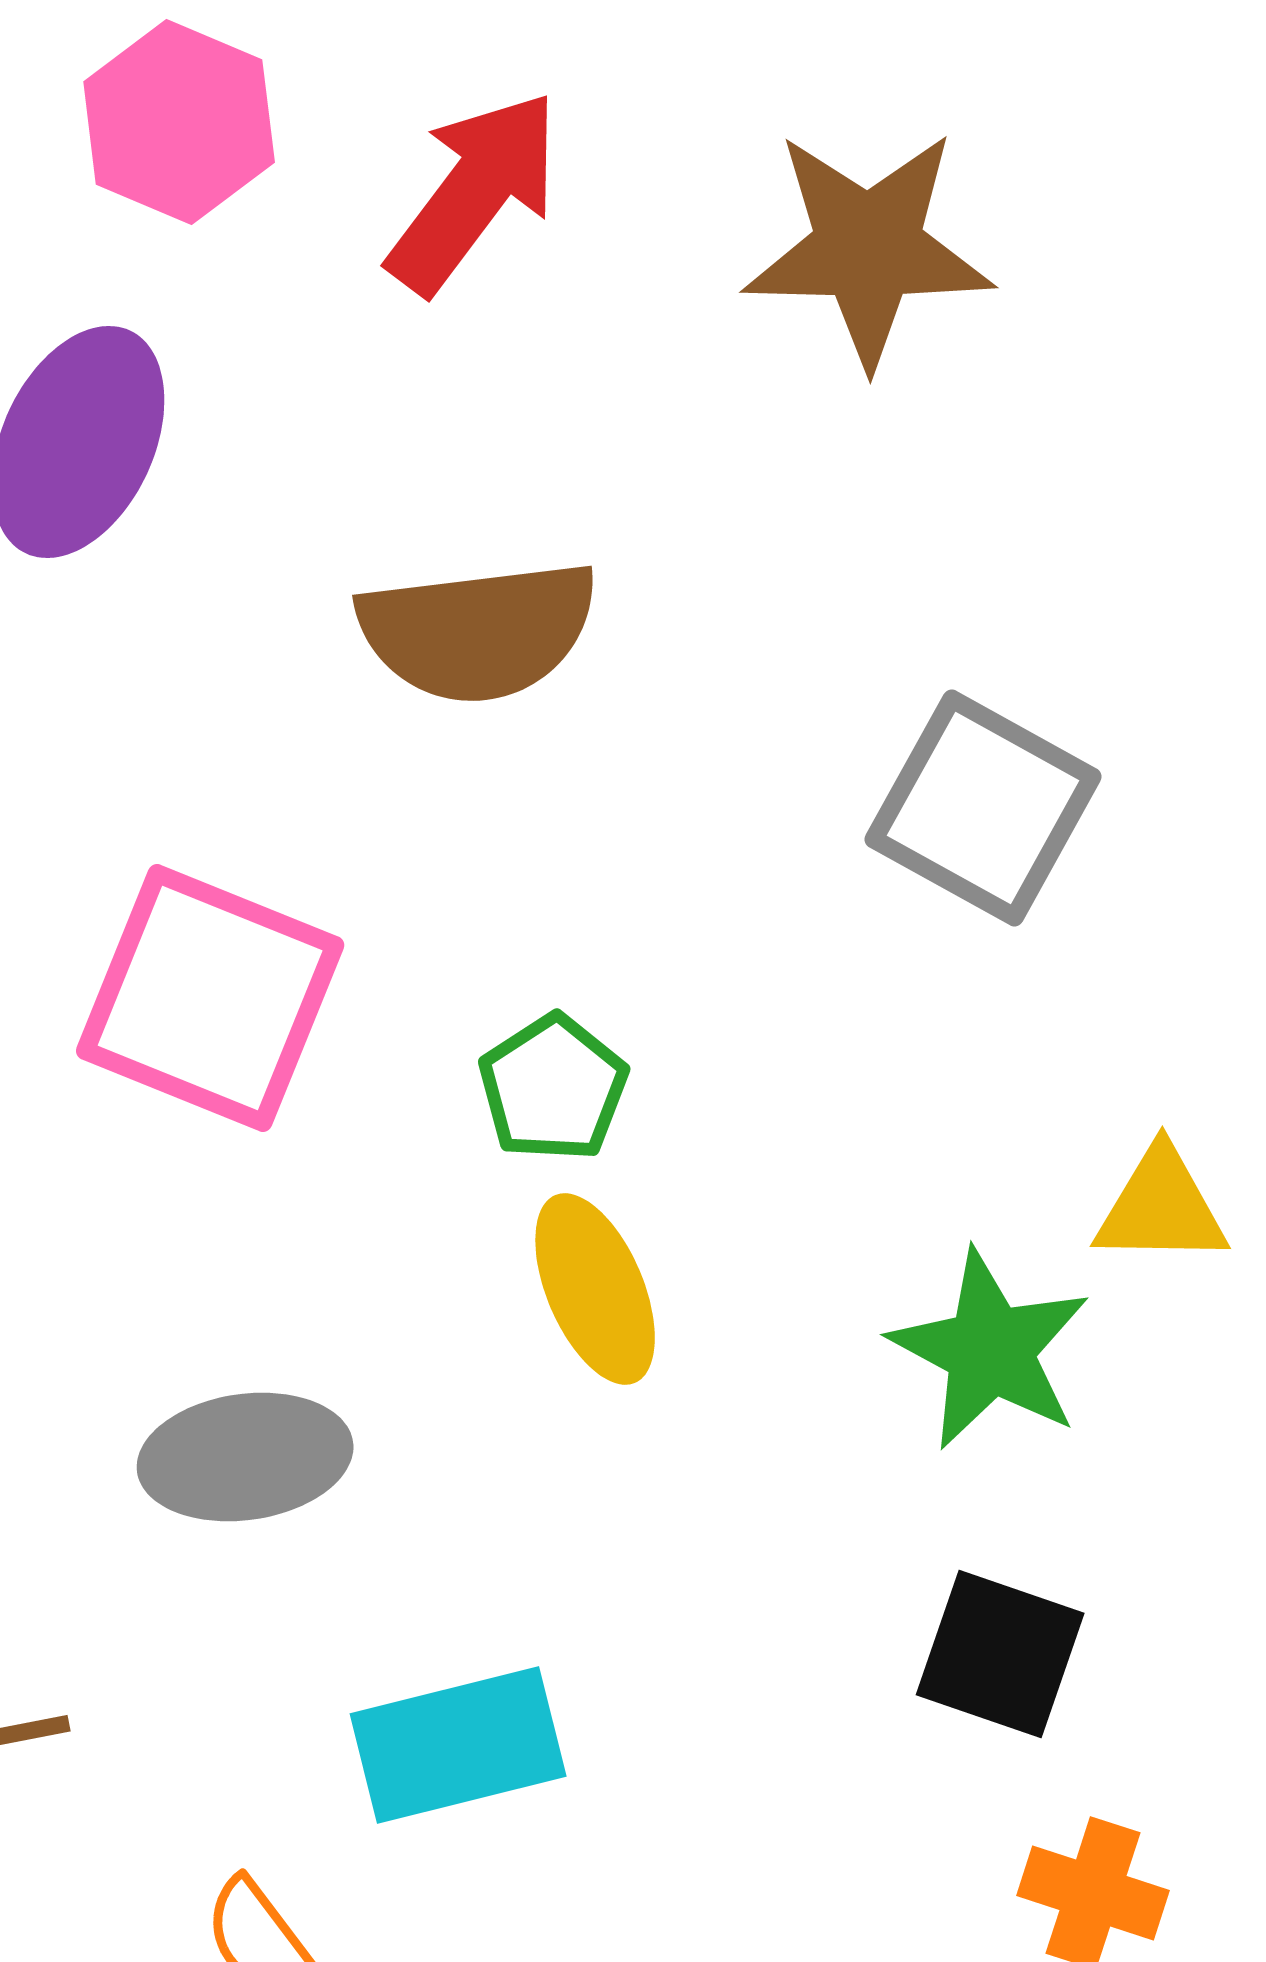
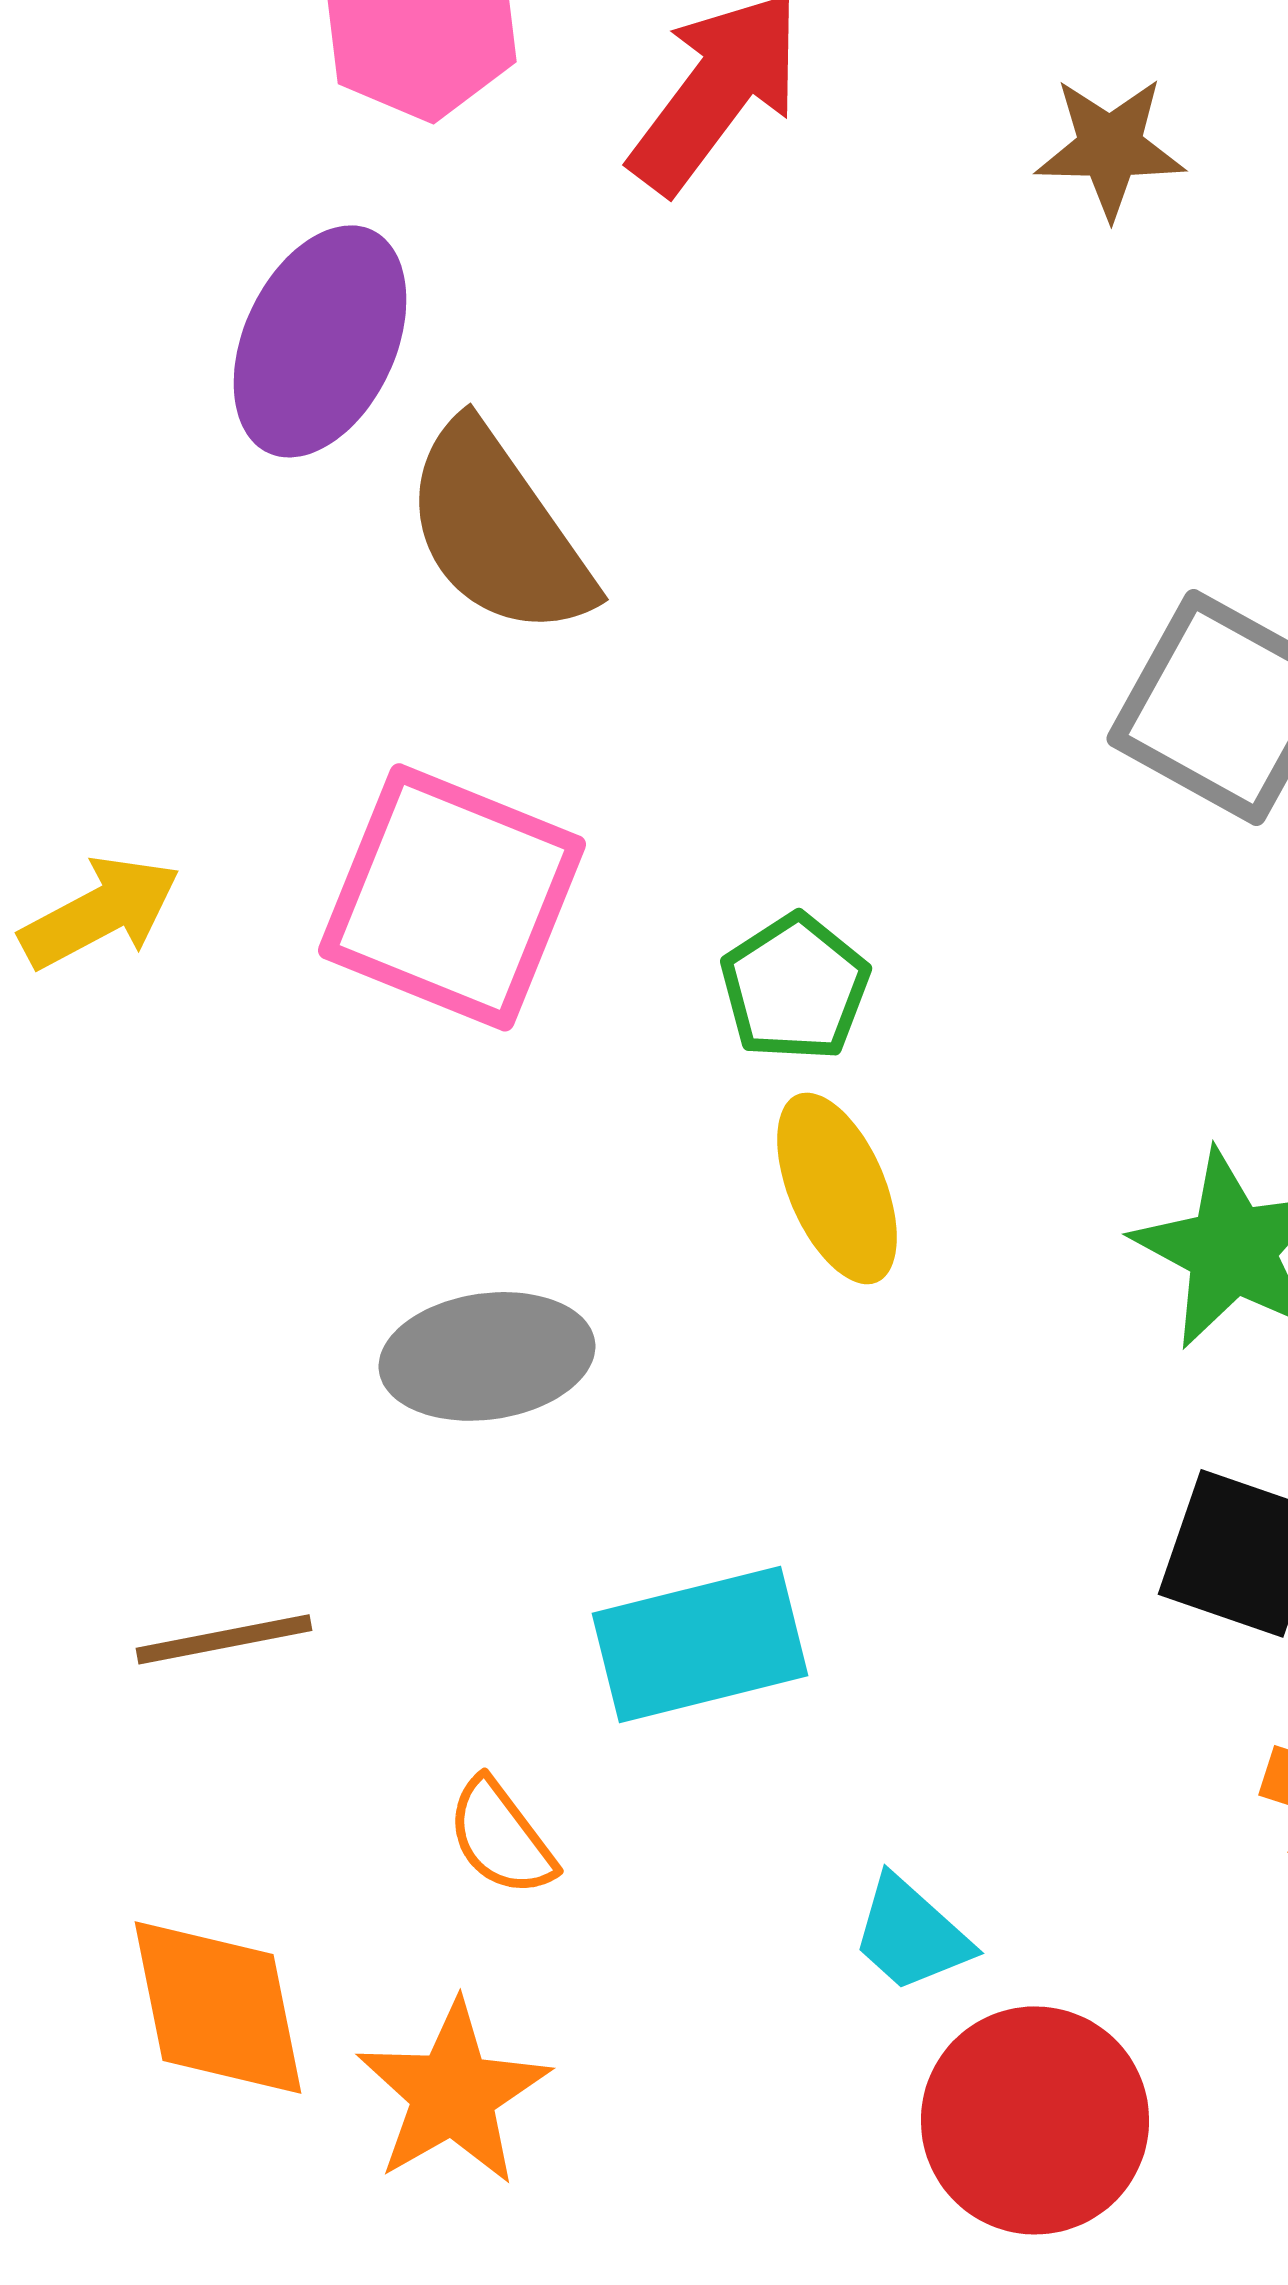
brown star: (868, 248) -> (1110, 147), size x0.6
brown semicircle: (478, 631) -> (498, 530), moved, turned 62

